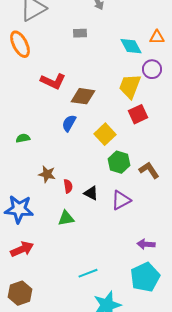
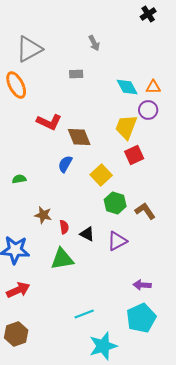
orange triangle: (157, 37) -> (153, 87), moved
brown diamond: (83, 96) -> (79, 137), turned 60
green triangle: (66, 218) -> (62, 259), size x1.4

